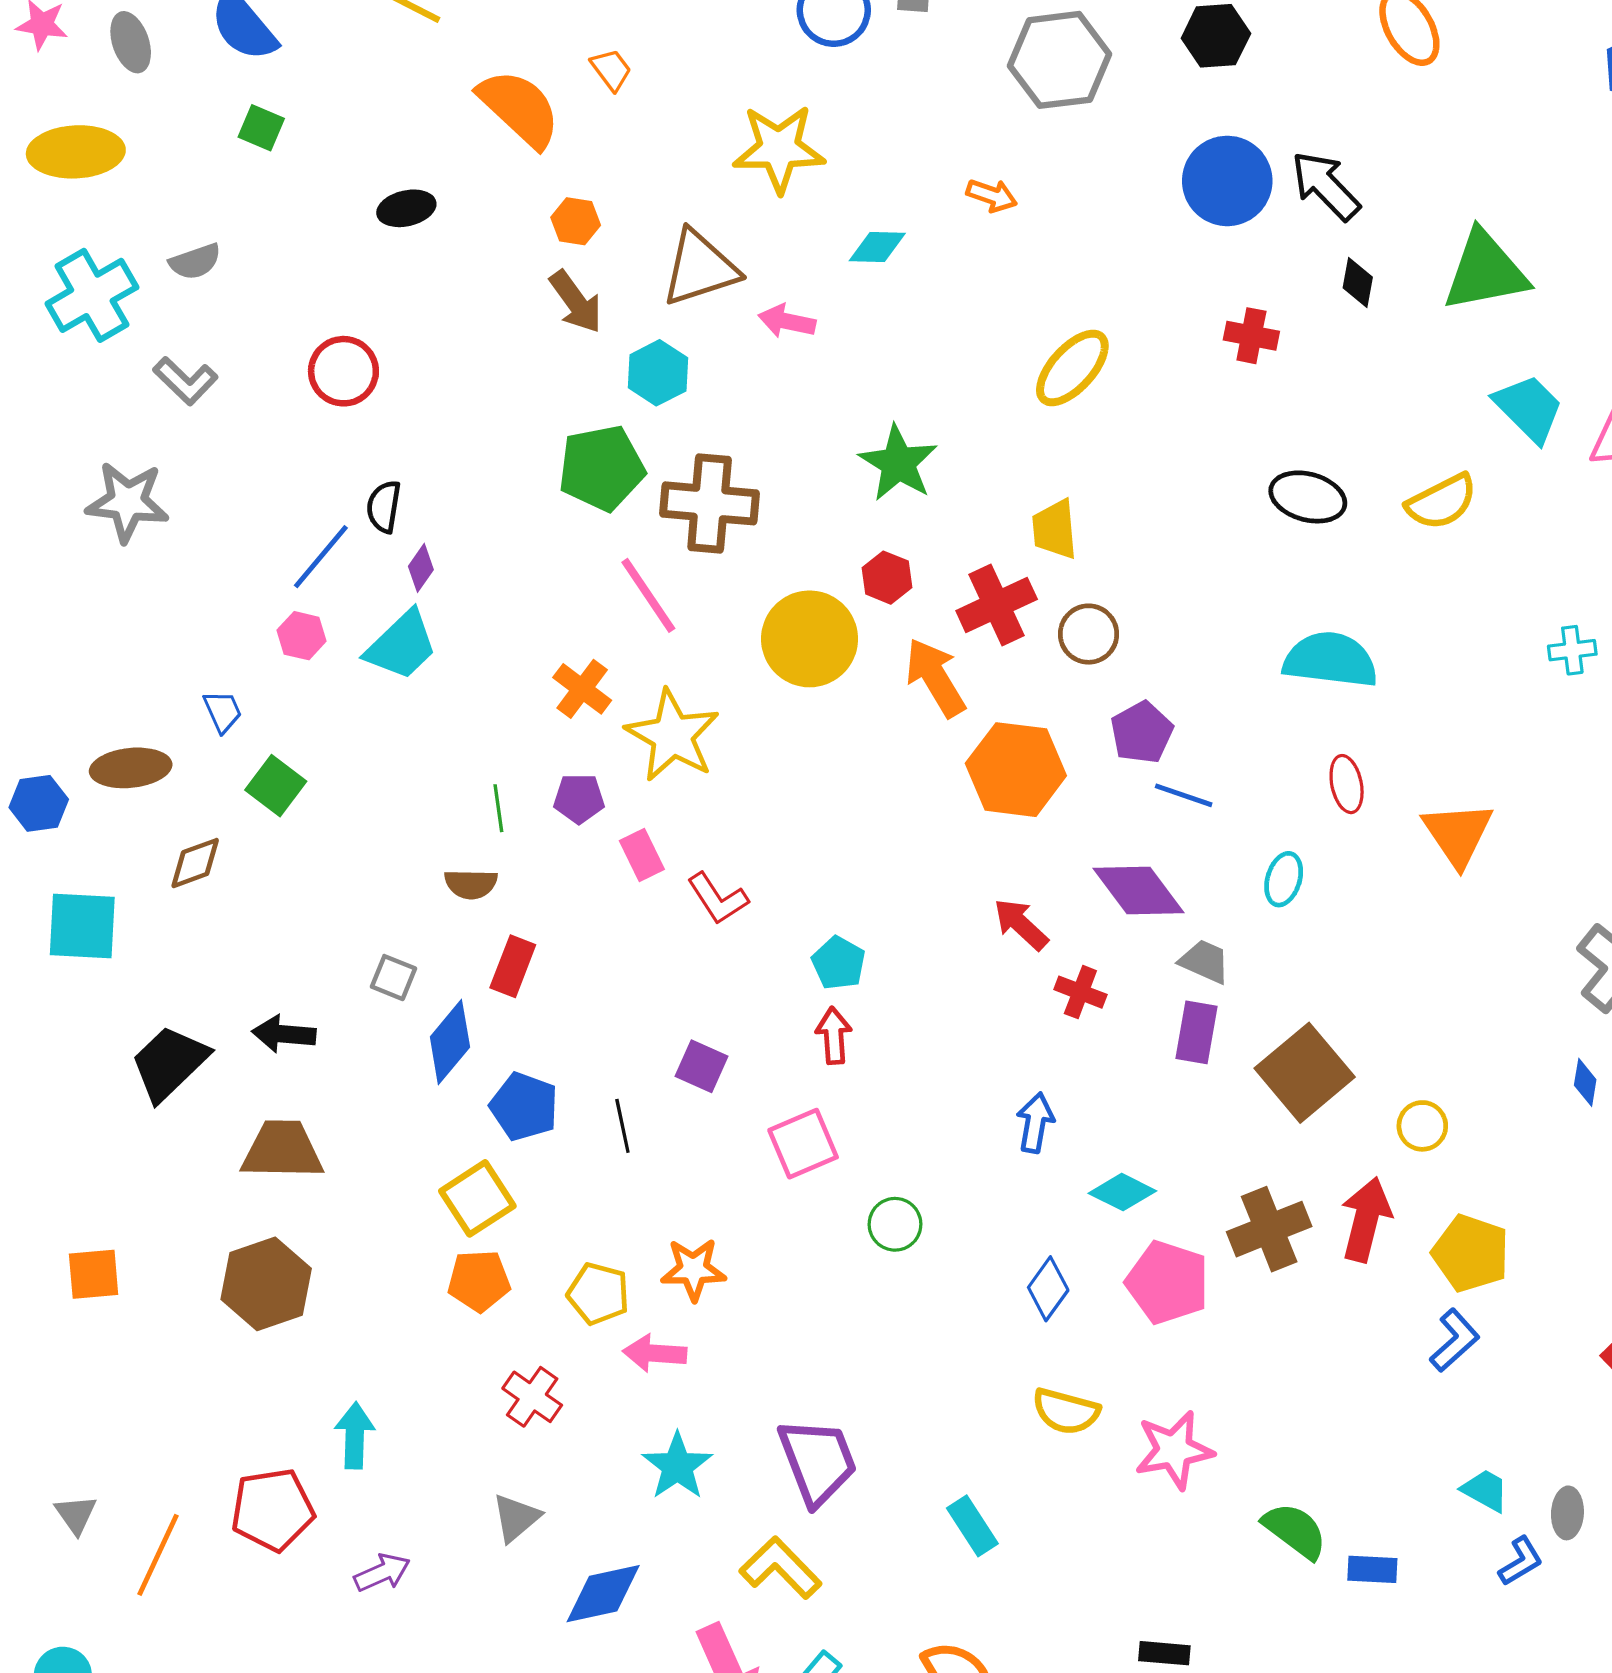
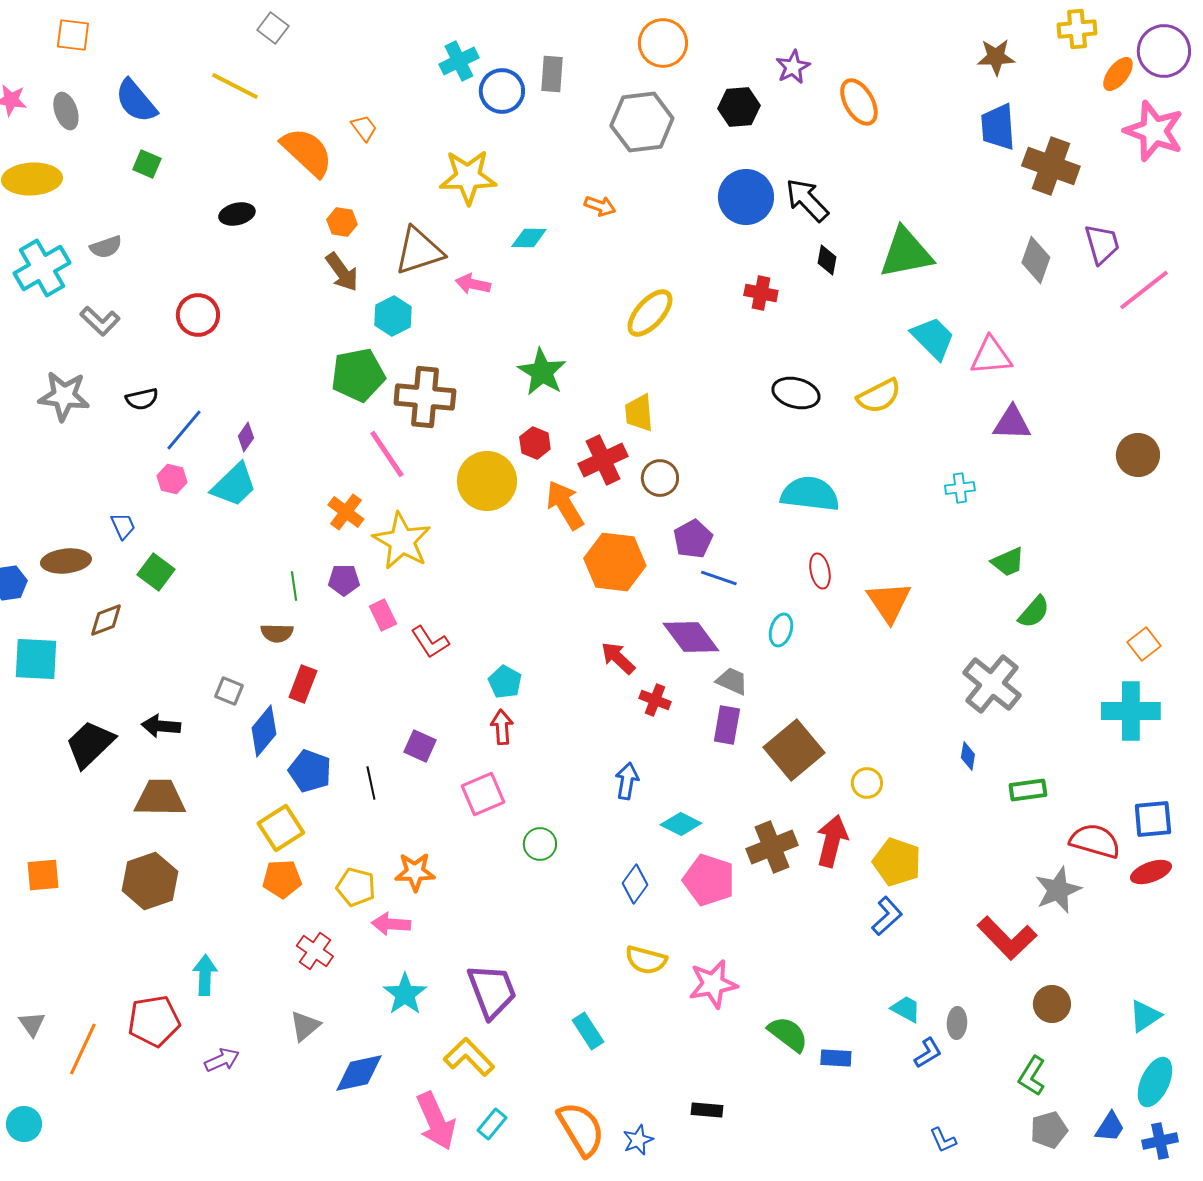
black semicircle: (384, 507) -> (142, 399), moved, turned -112

